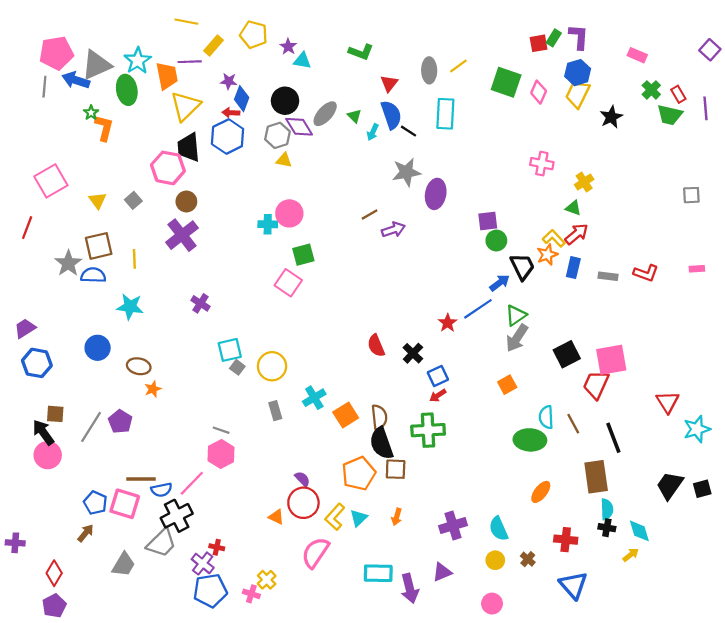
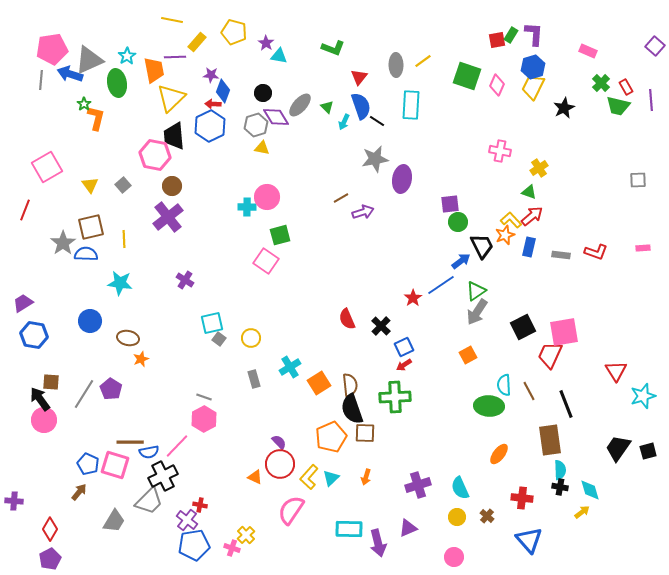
cyan star: (138, 61) -> (127, 56), size x0.7
black circle: (285, 101) -> (263, 93), size x0.7
yellow circle: (272, 366) -> (251, 338), size x0.7

